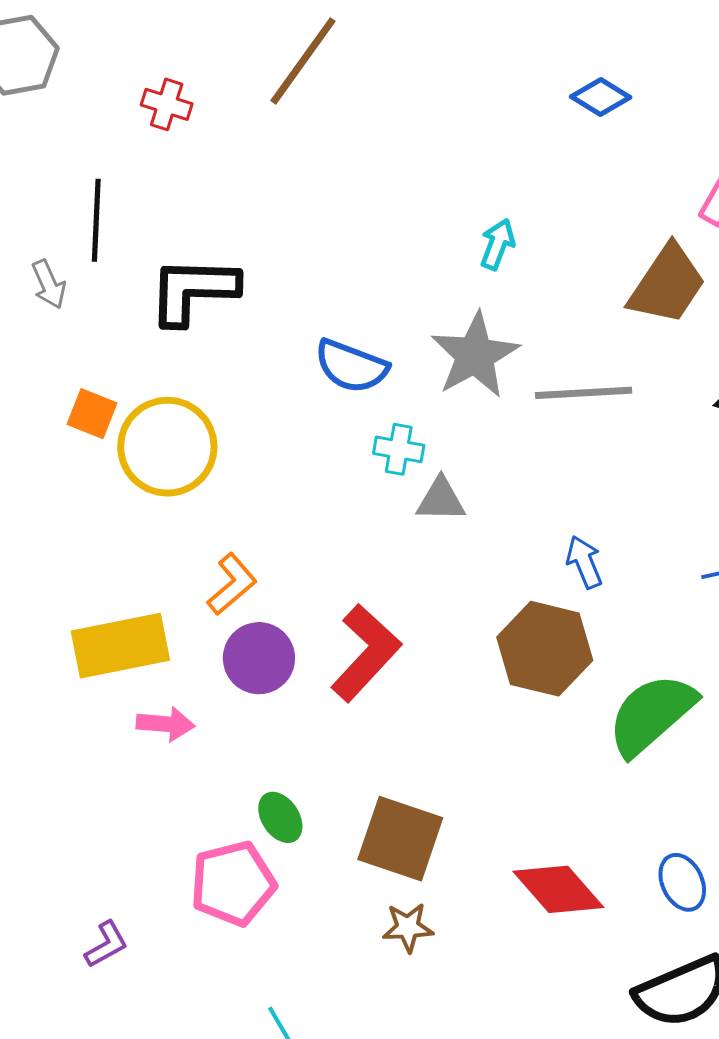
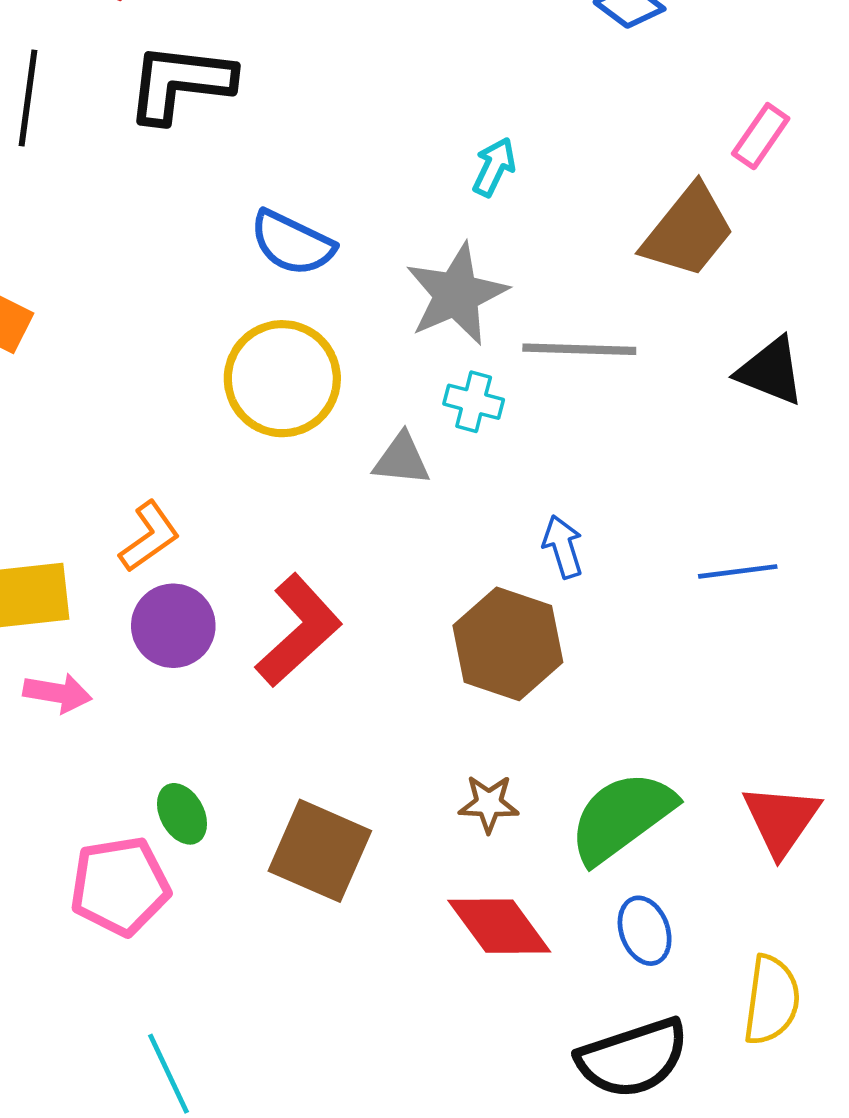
black L-shape: (193, 290) -> (180, 83), moved
blue semicircle: (351, 366) -> (292, 243), moved
yellow circle: (167, 447) -> (282, 379), moved
cyan cross: (399, 449) -> (474, 402), moved
green semicircle: (651, 714) -> (622, 817), moved
brown star: (408, 927) -> (489, 804), moved

